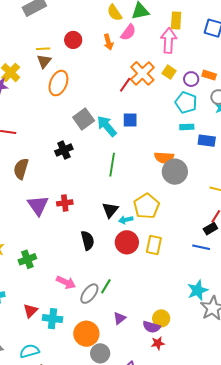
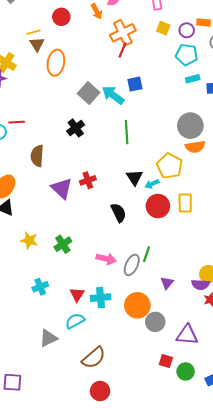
orange cross: (142, 73) -> (123, 33), moved, turned 30
orange semicircle: (164, 158) -> (195, 147), moved
cyan semicircle: (29, 351) -> (75, 321), moved

